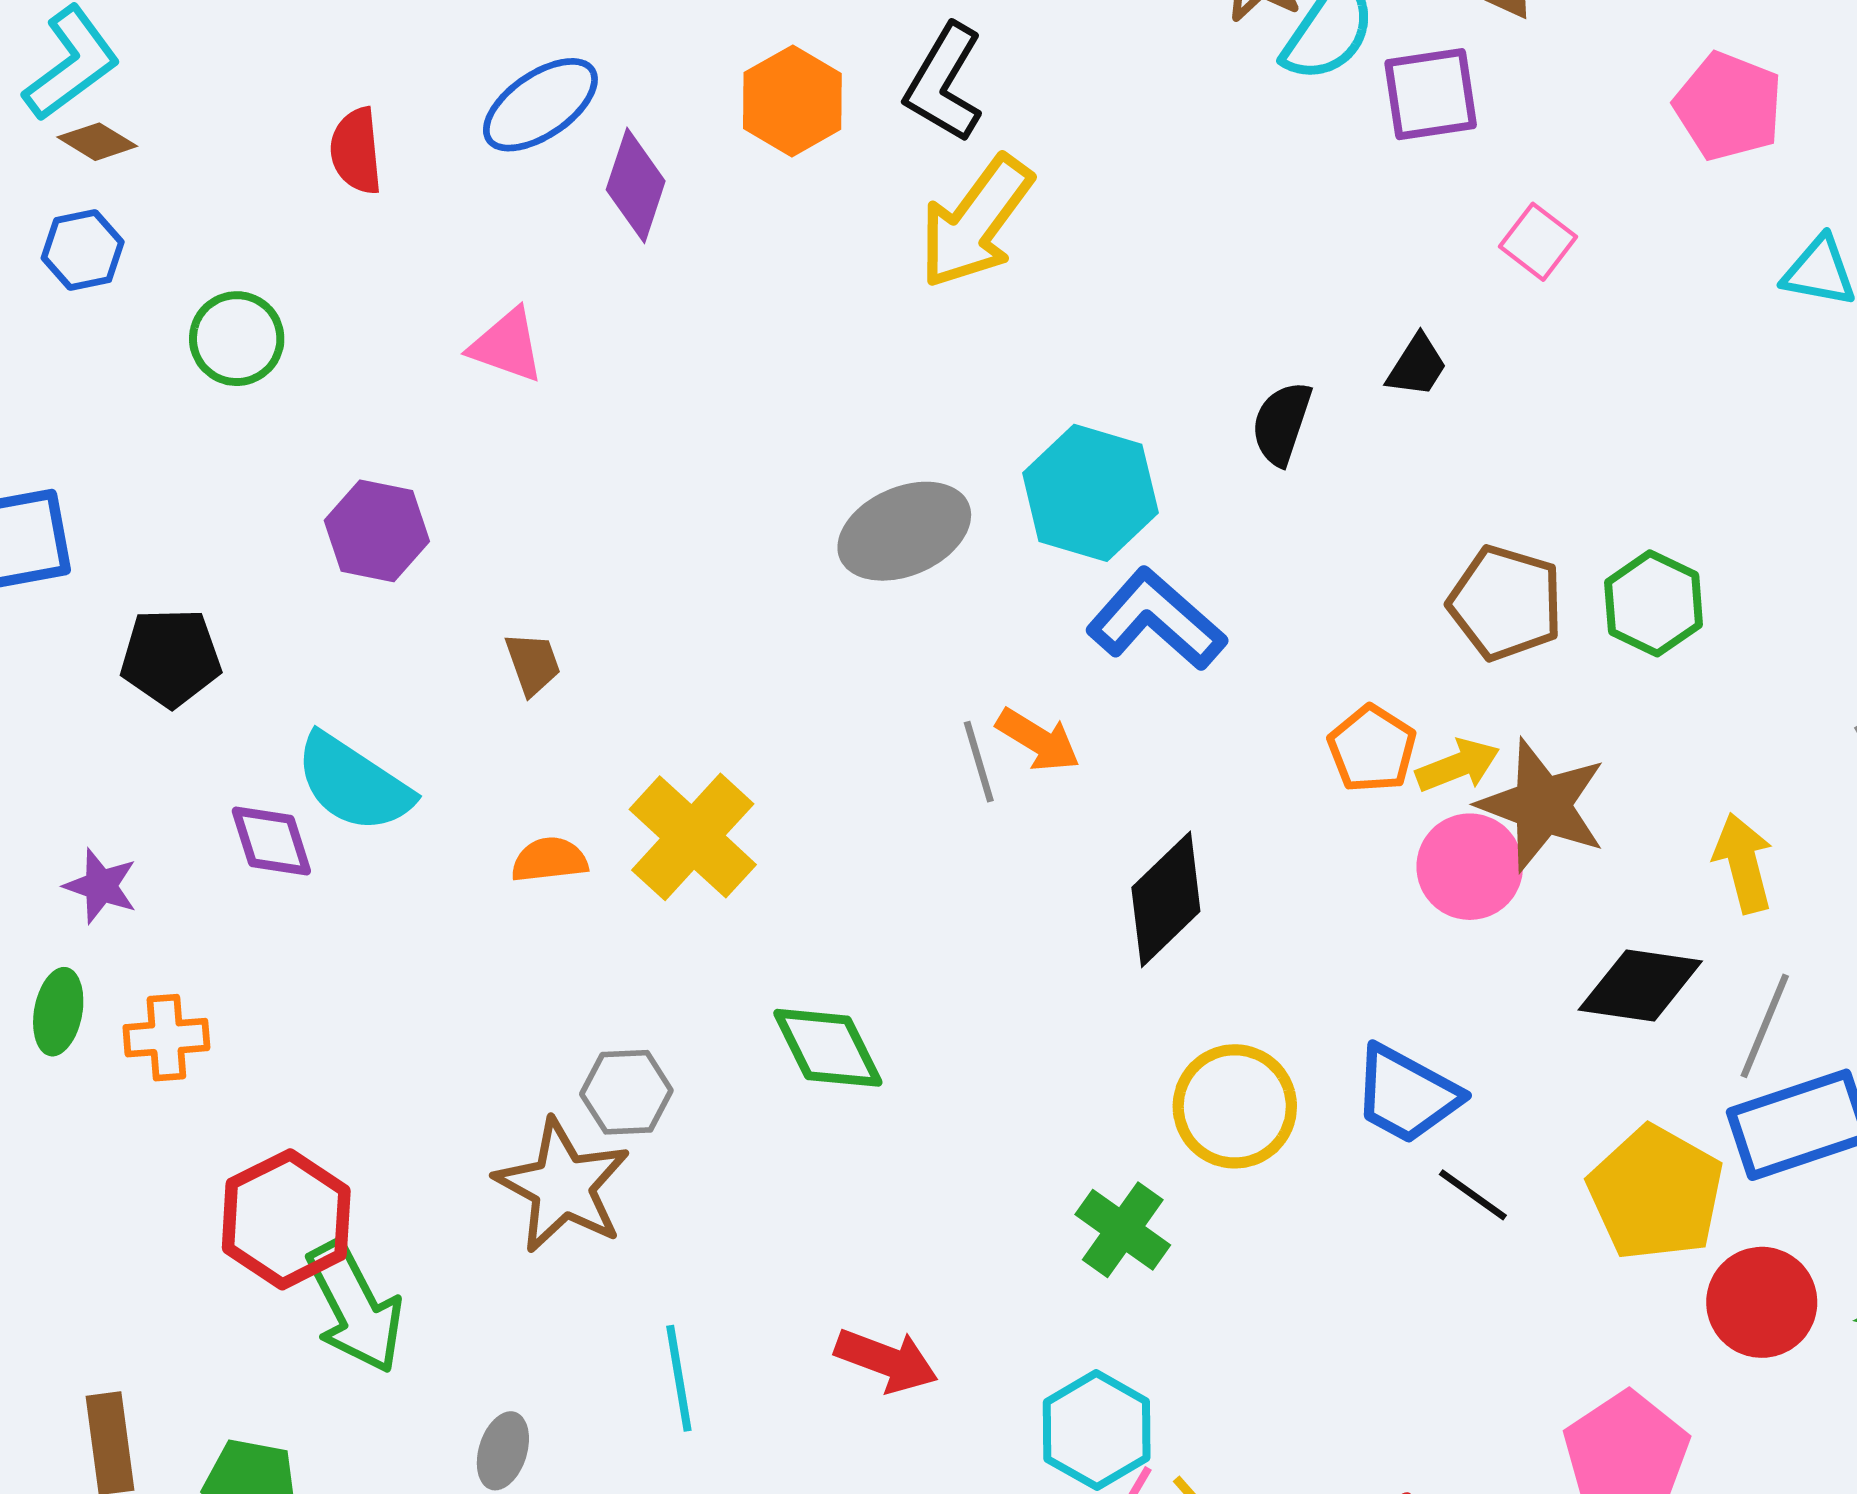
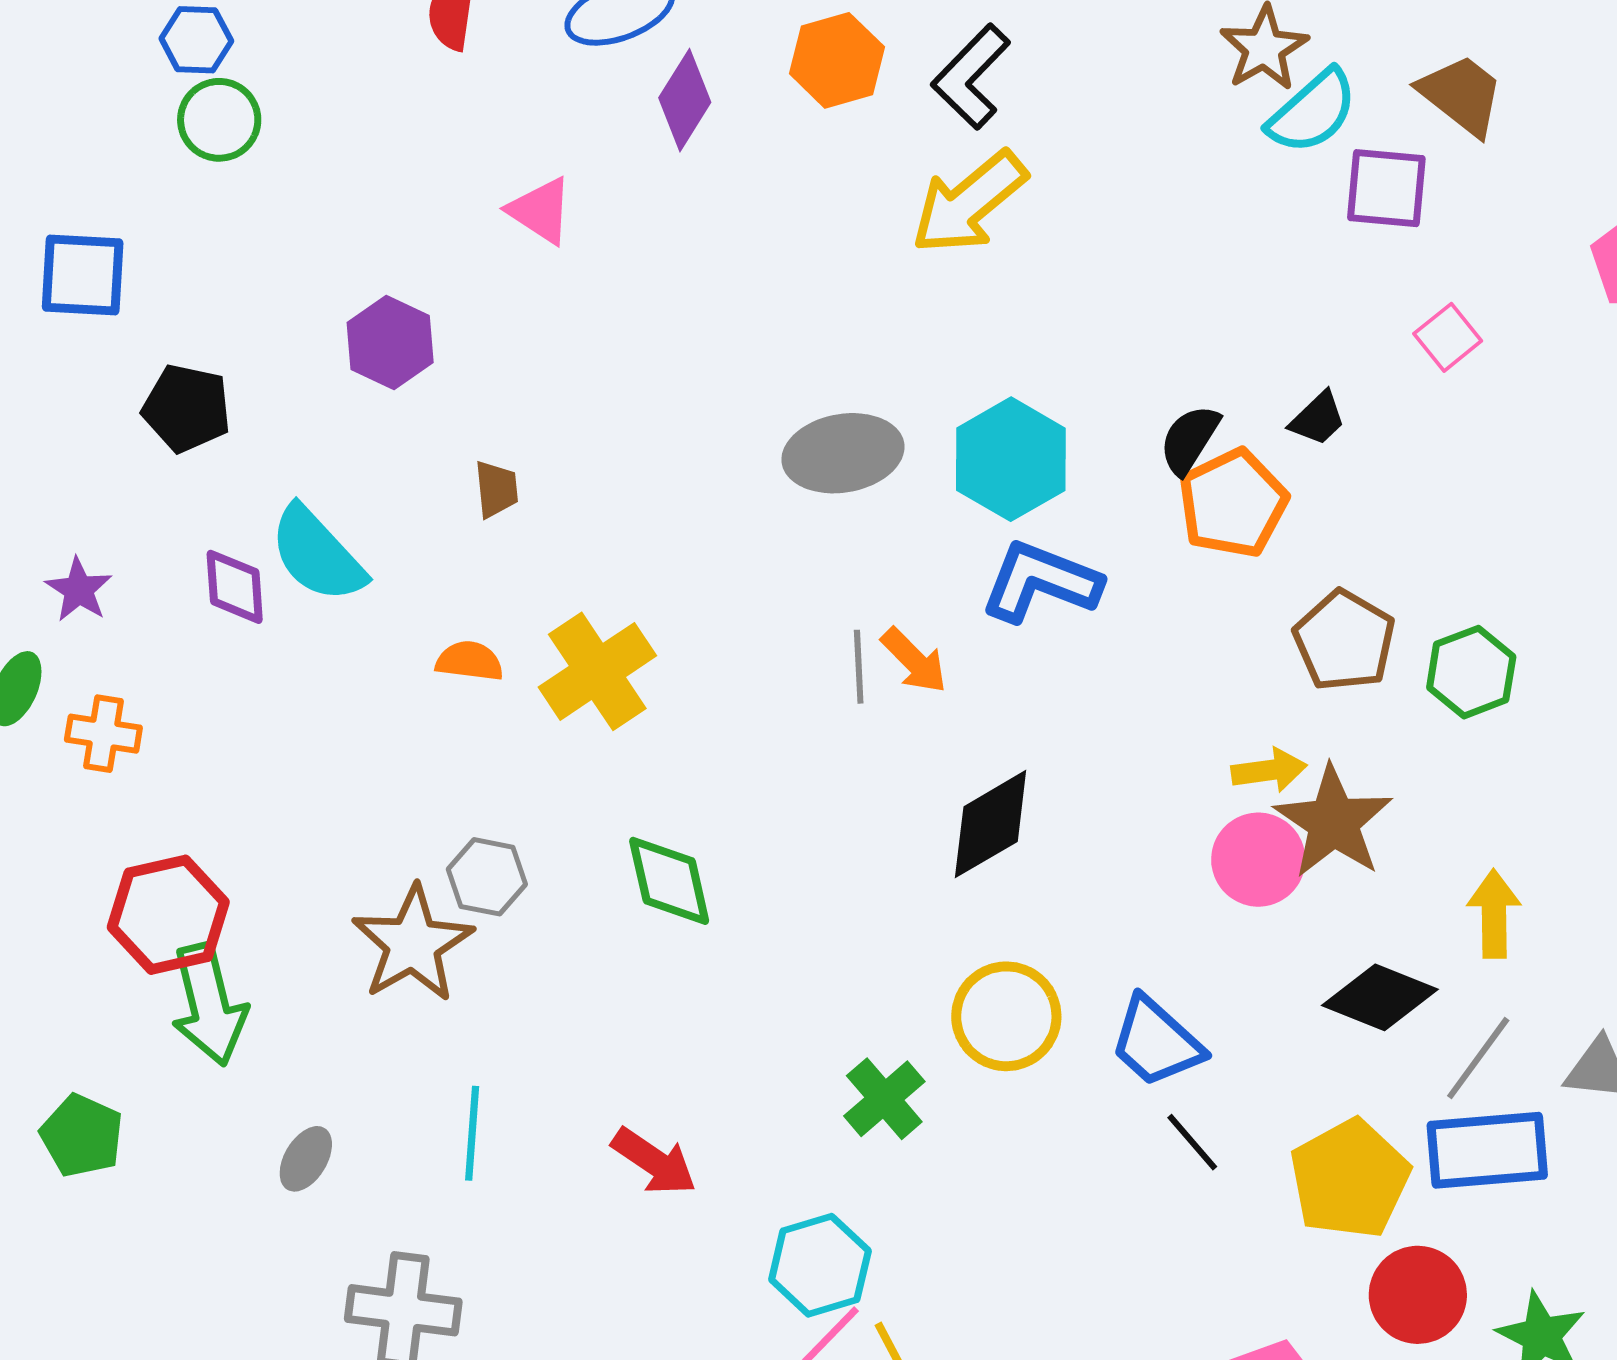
green circle: (237, 339) -> (219, 120), moved
blue L-shape: (1156, 620) -> (1041, 582), turned -34
orange pentagon: (1372, 749) -> (1233, 503), moved, size x1.4

